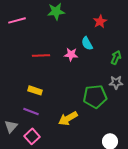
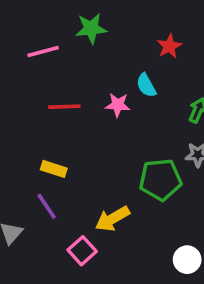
pink line: (17, 20) -> (43, 52), moved
purple line: (31, 111) -> (47, 206), turned 35
pink square: (32, 136) -> (82, 251), moved

